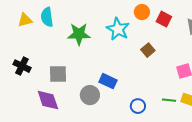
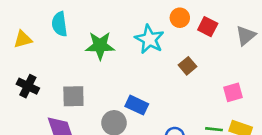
yellow triangle: (25, 20) -> (23, 39), moved

